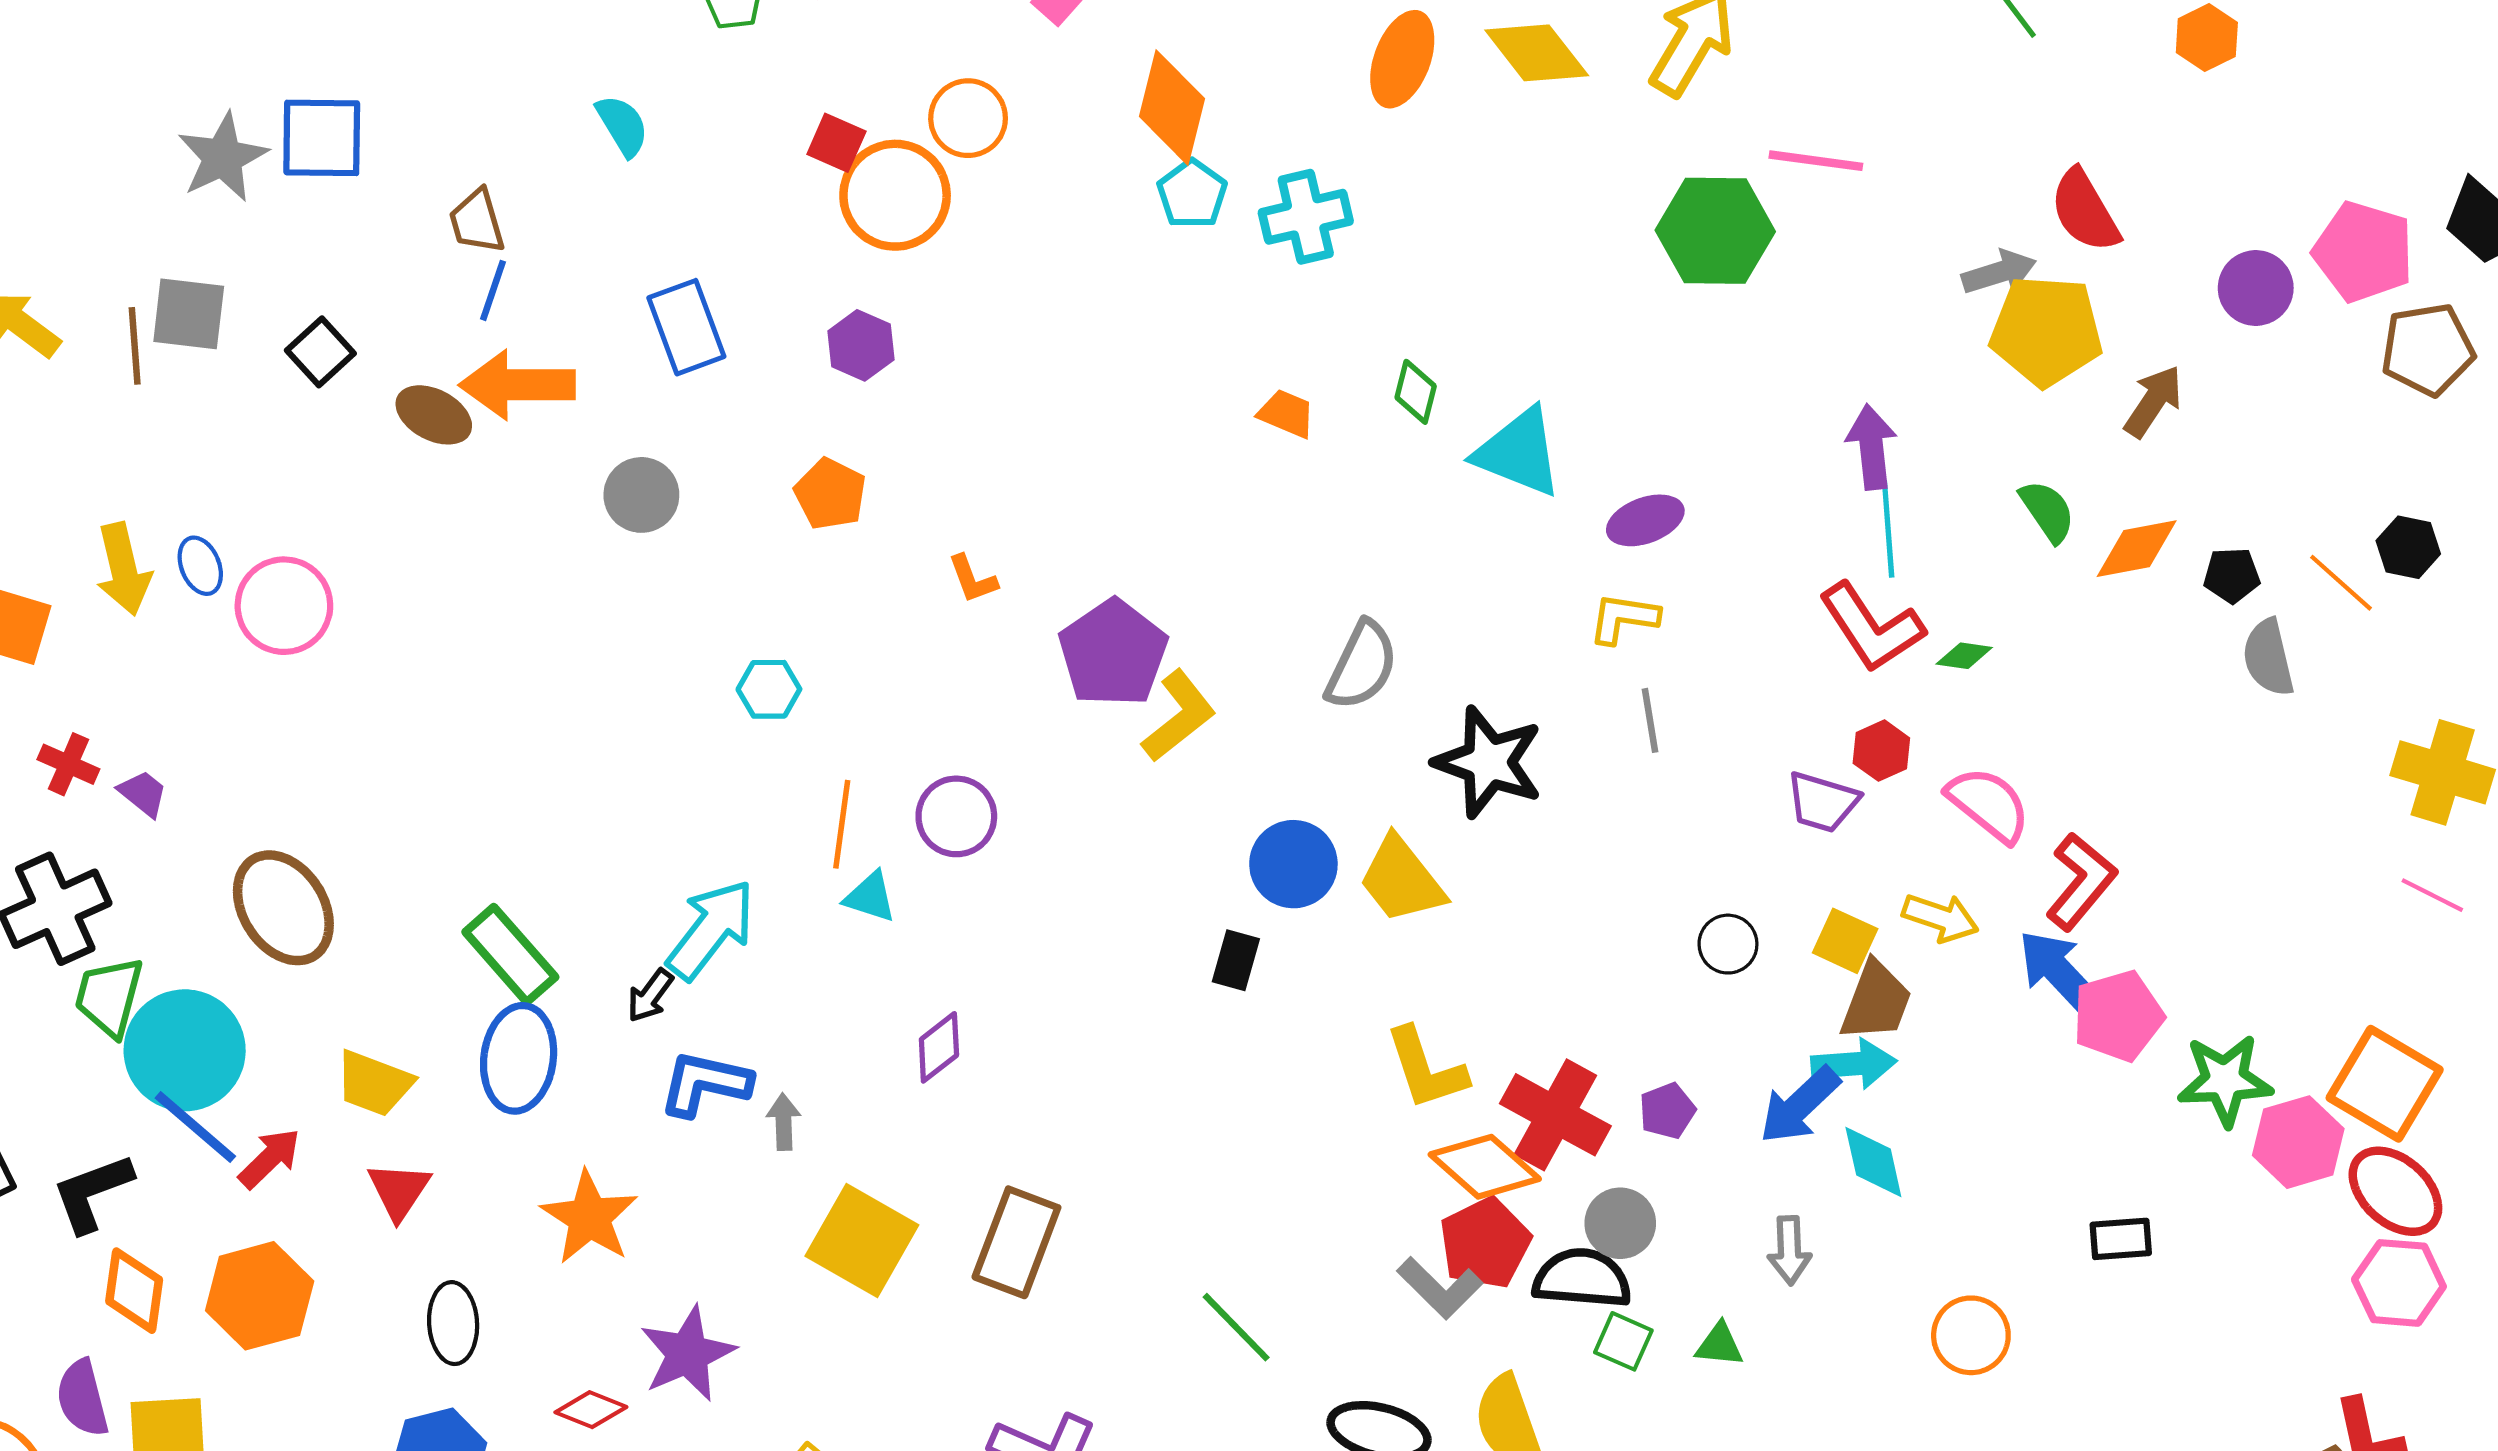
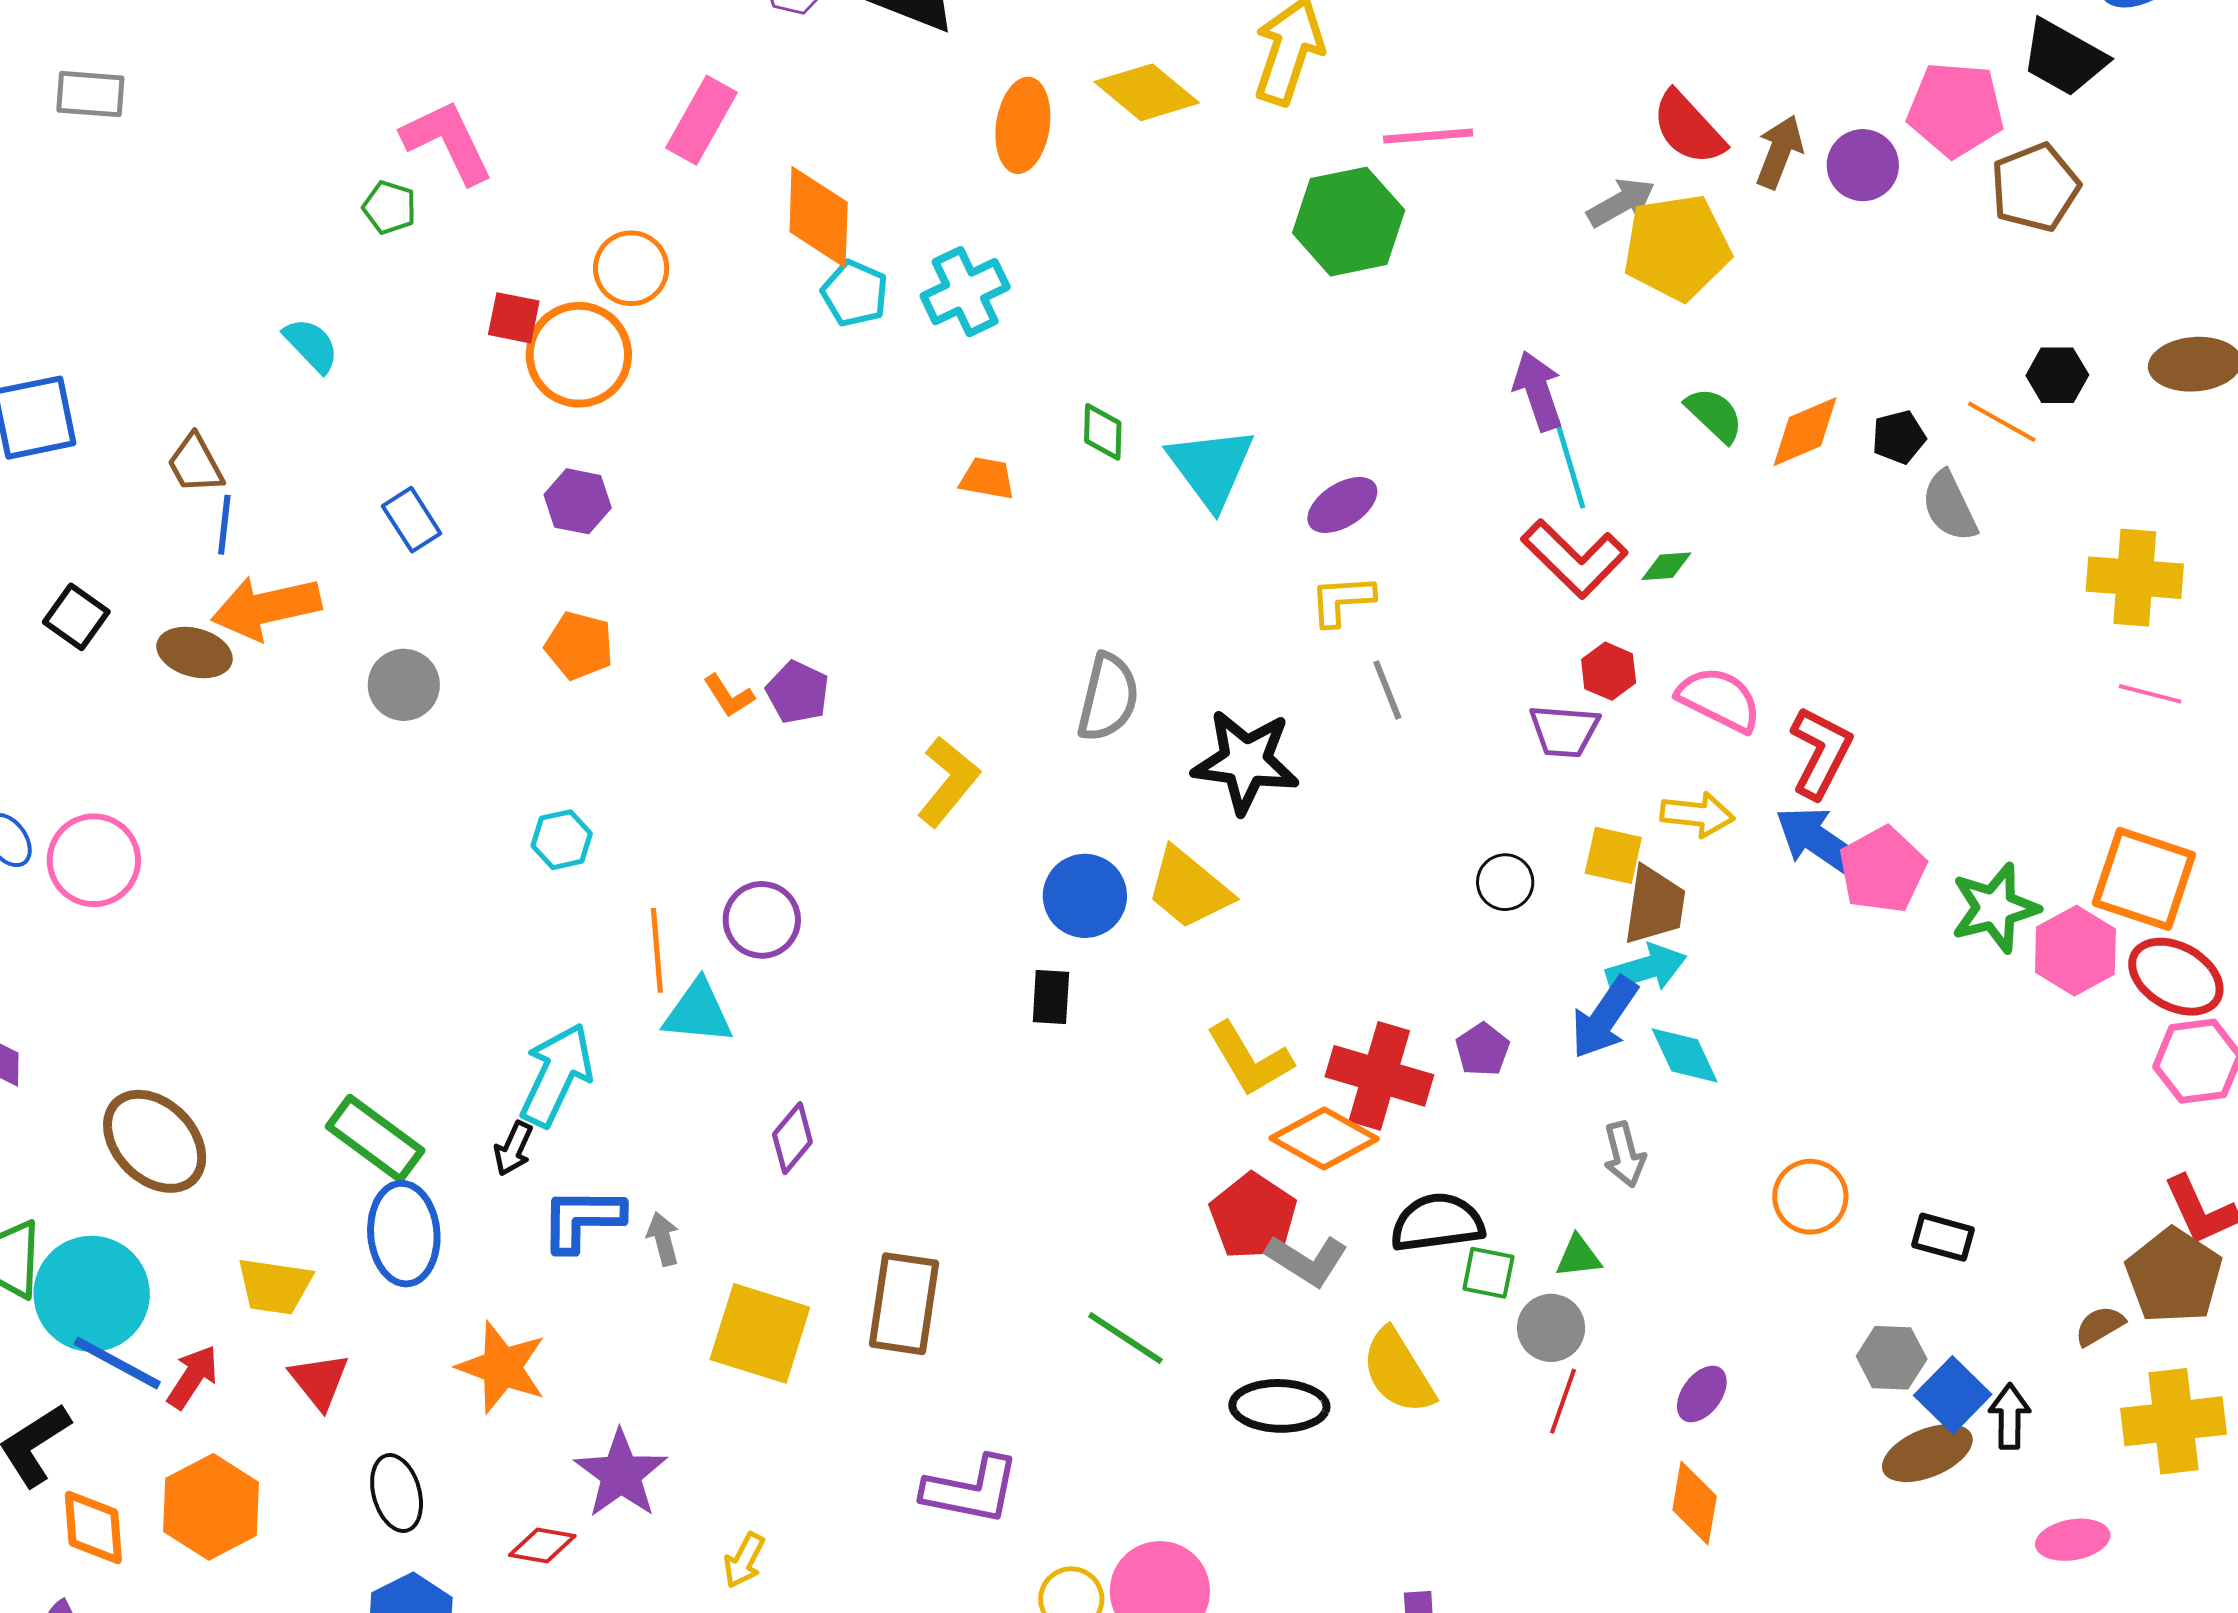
blue rectangle: (686, 327) -> (412, 520), size x0.7
brown arrow: (2153, 401) -> (1779, 152), moved
cyan triangle: (1519, 452) -> (1211, 467), turned 44
purple pentagon: (1113, 653) -> (798, 692), moved, size x0.6
cyan triangle: (870, 897) -> (698, 1012), size x1.4
gray circle: (1620, 1223) -> (1551, 1328), moved
black rectangle: (2121, 1239) -> (1943, 1237), moved, turned 32
red pentagon: (1485, 1243) -> (1253, 1216), moved

